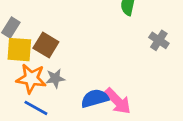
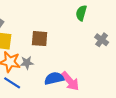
brown square: (46, 45) -> (40, 39), moved, turned -30

